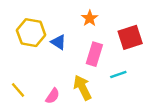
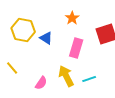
cyan line: (118, 74) -> (89, 79), moved
yellow line: (18, 90) -> (12, 68), moved

